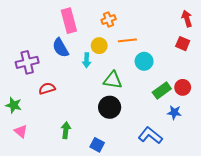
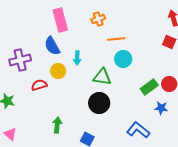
yellow circle: (99, 46) -> (58, 71), moved
cyan circle: (144, 61) -> (123, 59), moved
pink triangle: (21, 131) -> (10, 134), moved

